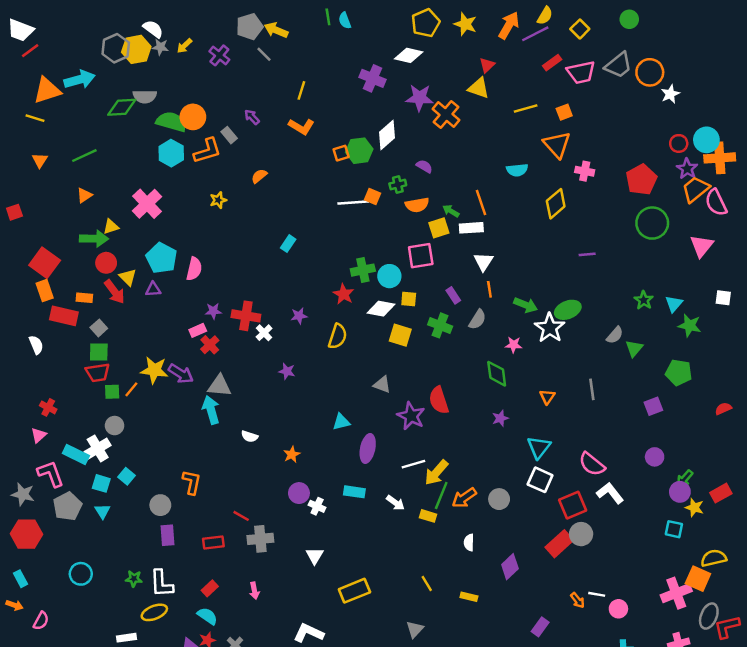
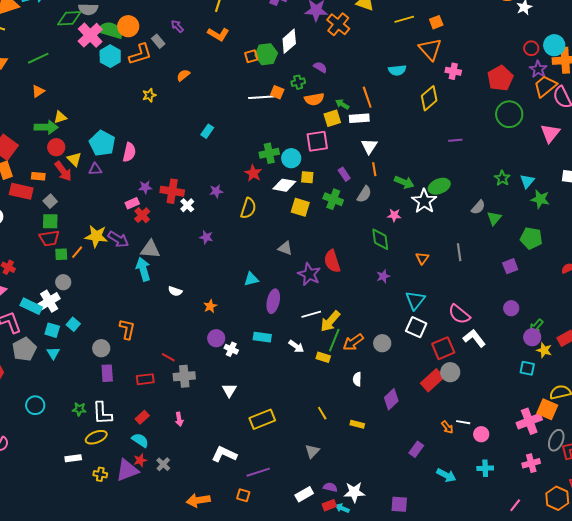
pink cross: (147, 204) -> (90, 35), moved

